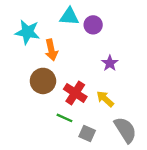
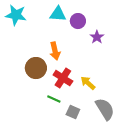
cyan star: (27, 32) -> (16, 15), moved
orange arrow: (51, 50) -> (55, 51), moved
purple star: (110, 63) -> (97, 37), moved

